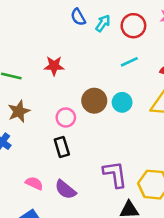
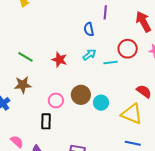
cyan arrow: (103, 23) -> (89, 55), moved
cyan line: (129, 62) -> (111, 63), moved

